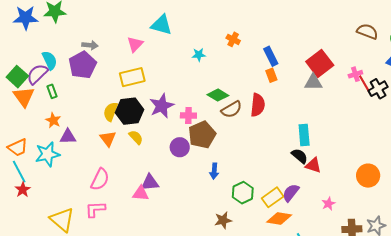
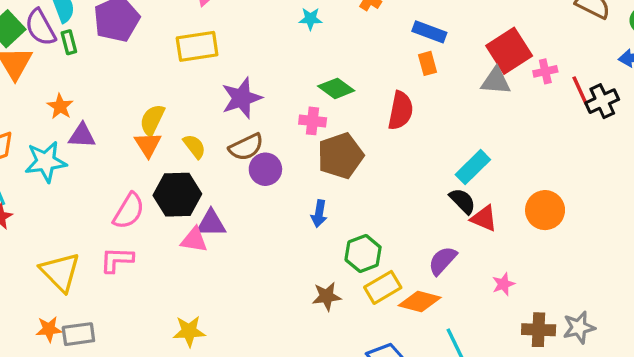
blue rectangle: (271, 56) -> (429, 32), turned -48
purple semicircle: (37, 74) -> (40, 27), turned -80
pink cross: (355, 74) -> (545, 71), moved
green rectangle: (52, 91) -> (69, 42), moved
brown semicircle: (232, 109) -> (246, 147), moved
black hexagon: (130, 111) -> (177, 195), moved
yellow semicircle: (110, 112) -> (152, 120), moved
pink cross: (188, 115) -> (313, 121), moved
brown pentagon: (202, 135) -> (340, 156), moved
cyan rectangle: (304, 135) -> (473, 167), turned 45
orange circle: (368, 176) -> (545, 210), moved
yellow rectangle: (273, 197) -> (383, 287), moved

